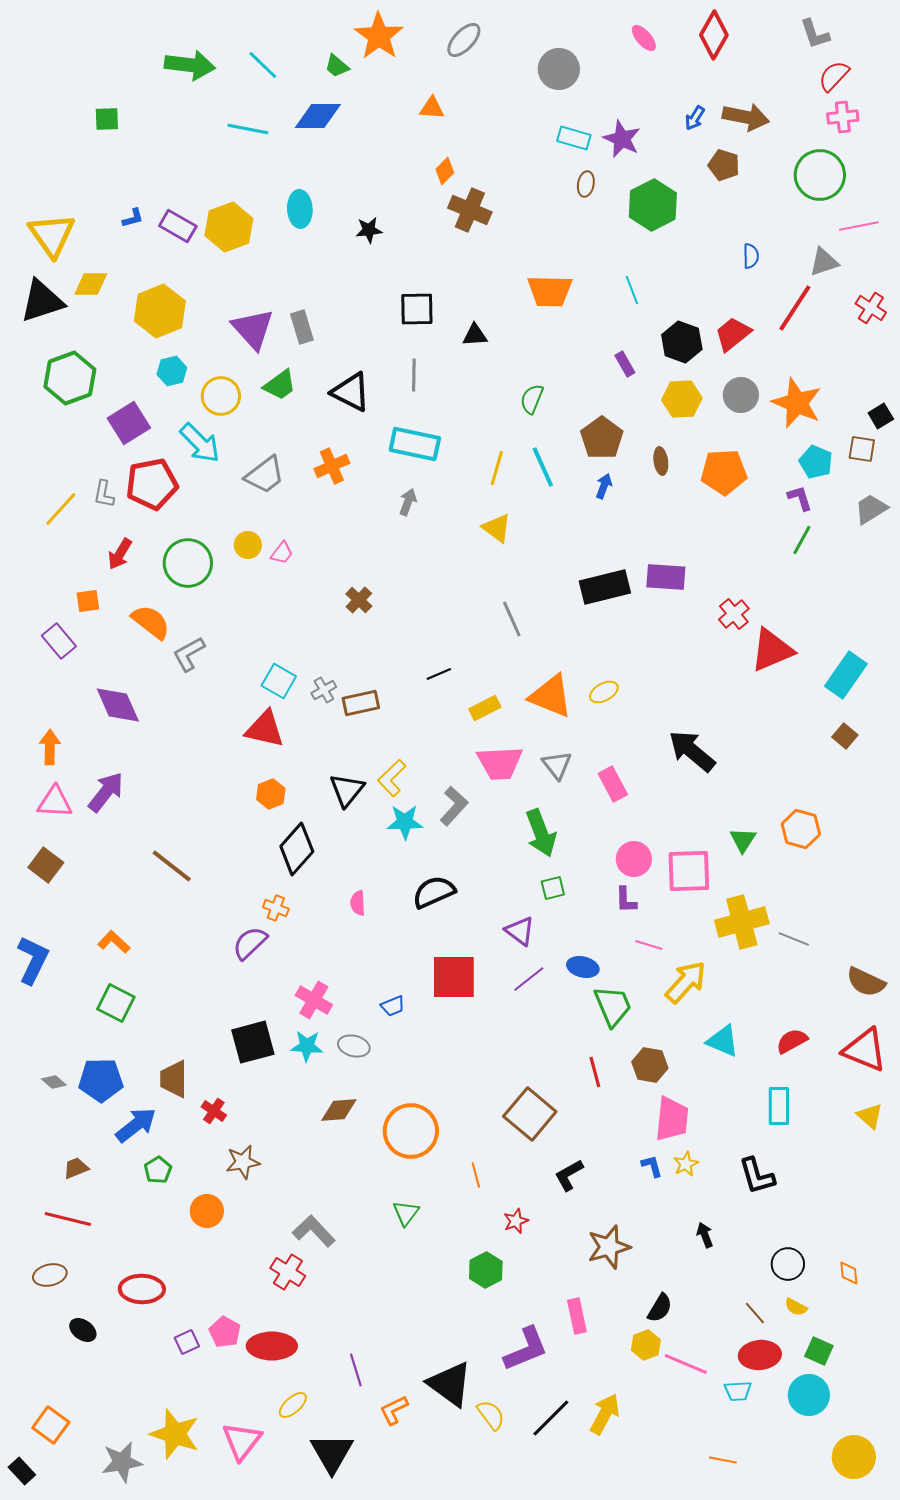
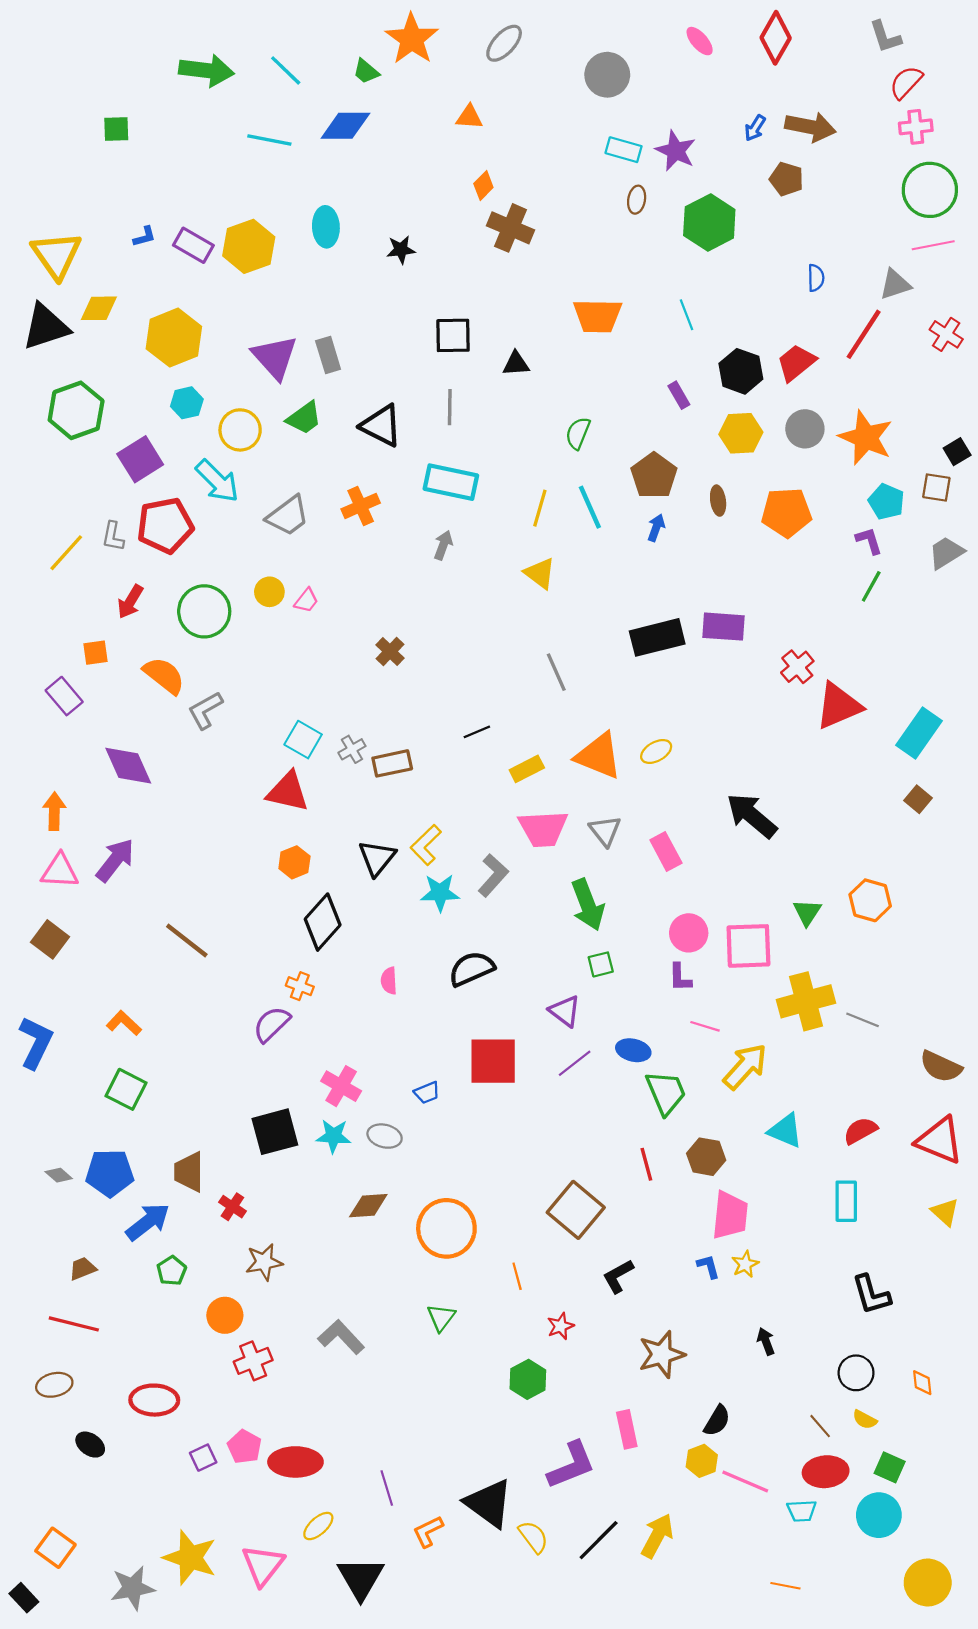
green circle: (820, 175) -> (930, 190), moved
black L-shape: (757, 1176) -> (871, 1295), moved
red cross: (288, 1272) -> (253, 1361), moved, turned 36

